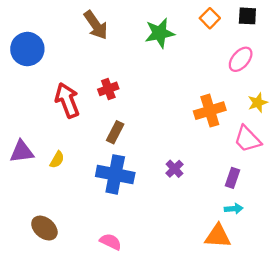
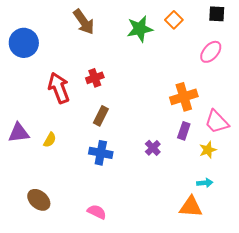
orange square: (210, 18) -> (174, 20), moved
yellow star: (258, 103) -> (208, 150), moved
blue cross: (115, 174) -> (101, 153), size x0.7
purple rectangle: (233, 178) -> (184, 131), moved

